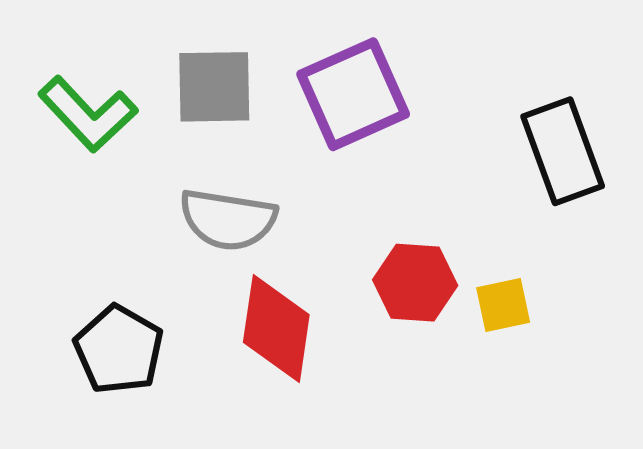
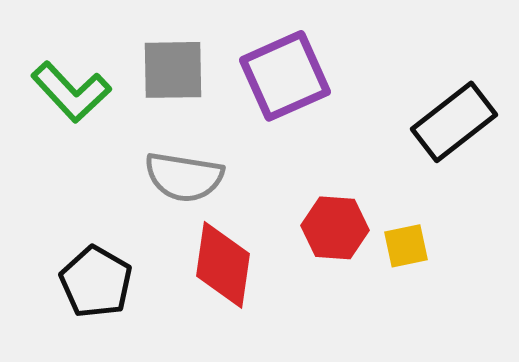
black rectangle: (563, 151) -> (454, 122), turned 72

